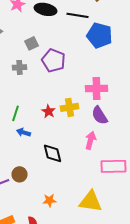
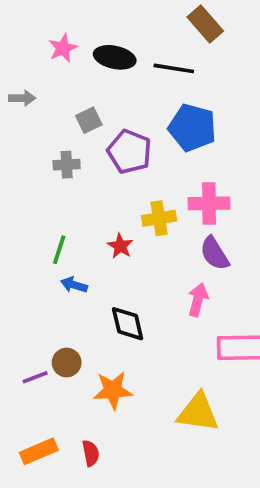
blue pentagon: (100, 35) -> (192, 128), moved
yellow cross: (70, 107) -> (159, 218), moved
orange star: (50, 200) -> (113, 390), moved, size x1.5

